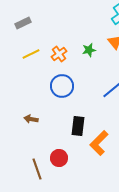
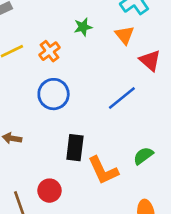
green star: (89, 50) -> (83, 27), moved
orange L-shape: (99, 143) -> (103, 170), turned -70

